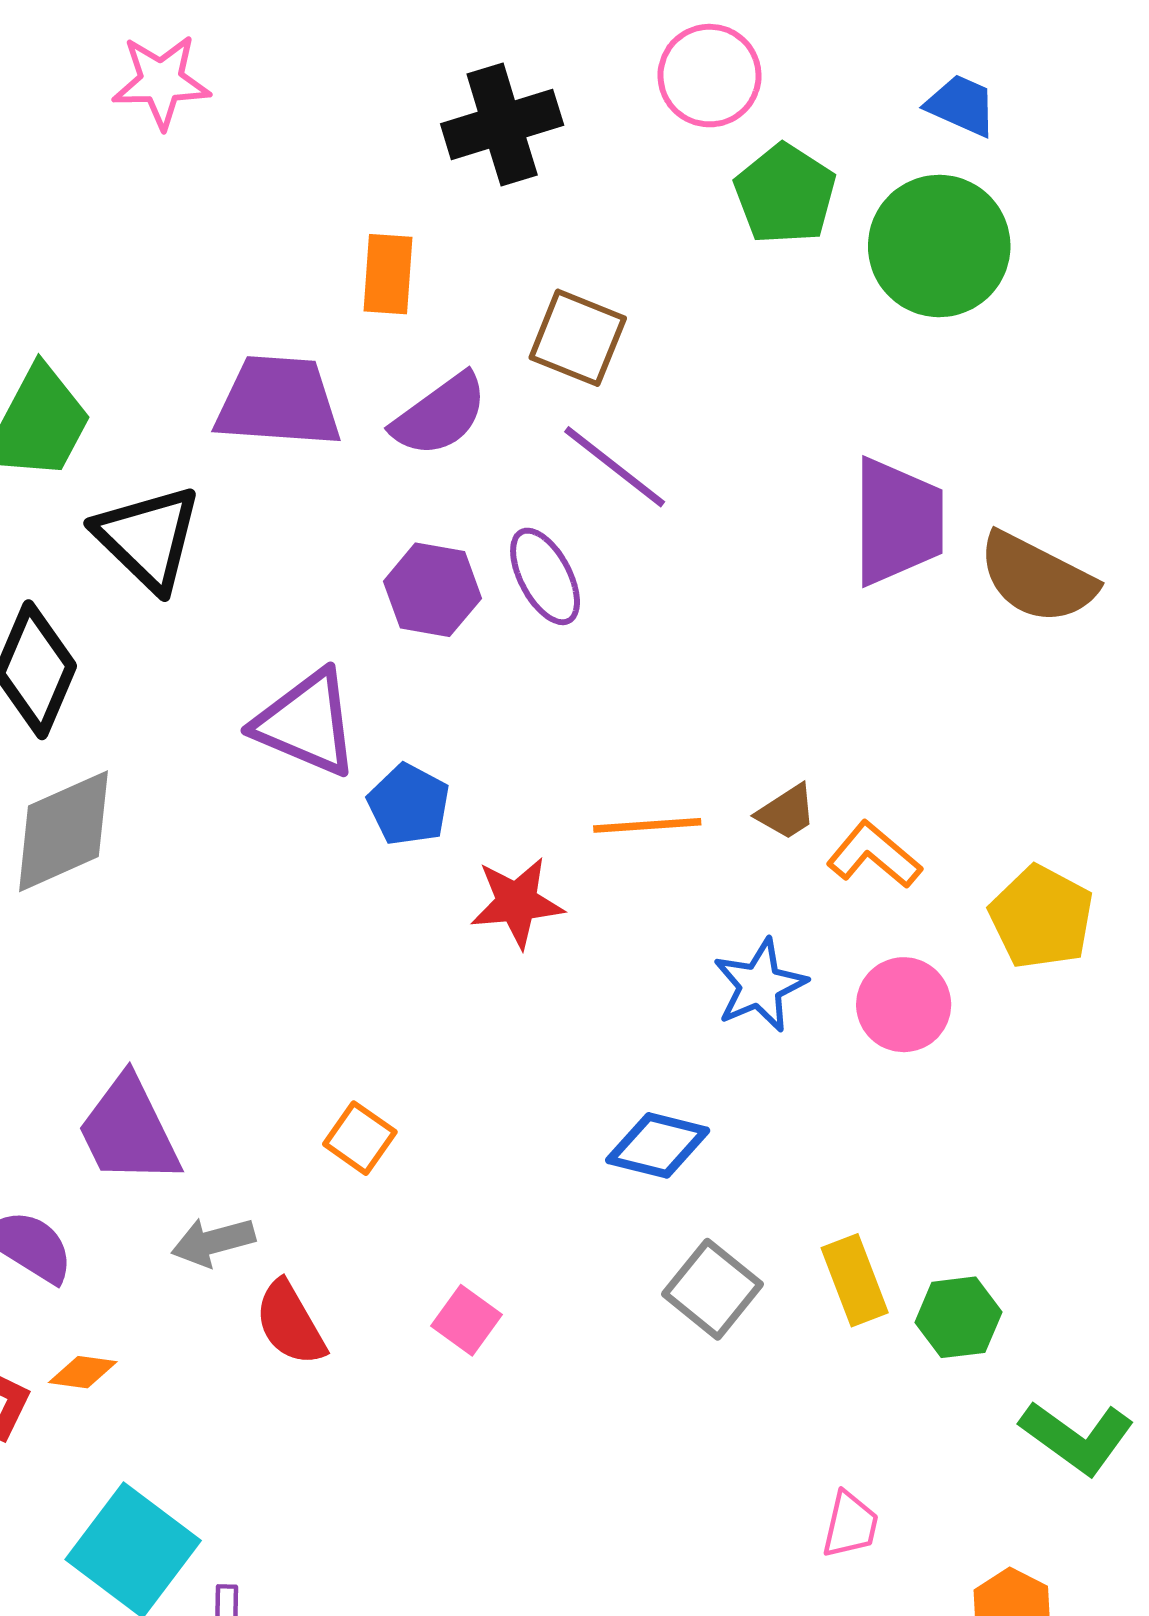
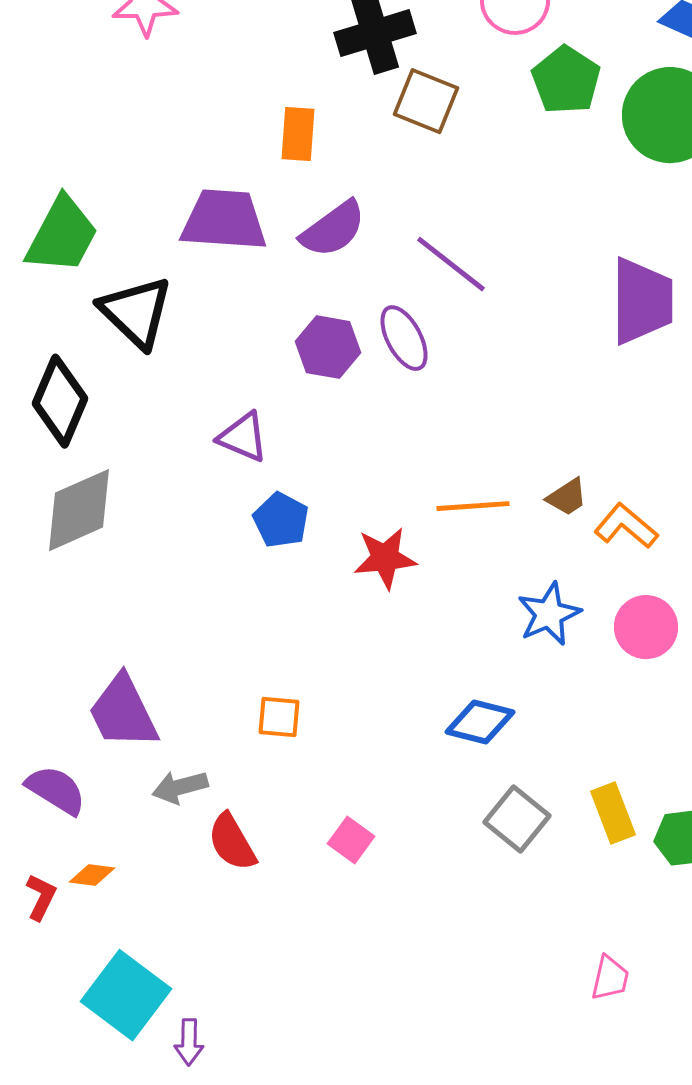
brown square: (578, 338) -> (426, 101), moved
purple triangle: (306, 723) -> (243, 437), size x0.7
blue pentagon: (409, 805) -> (281, 520), moved
orange square: (360, 1138) -> (279, 717), turned -30

